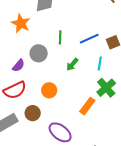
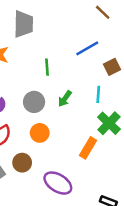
blue line: (89, 39) -> (87, 48), moved
gray circle: (39, 53) -> (34, 102), moved

